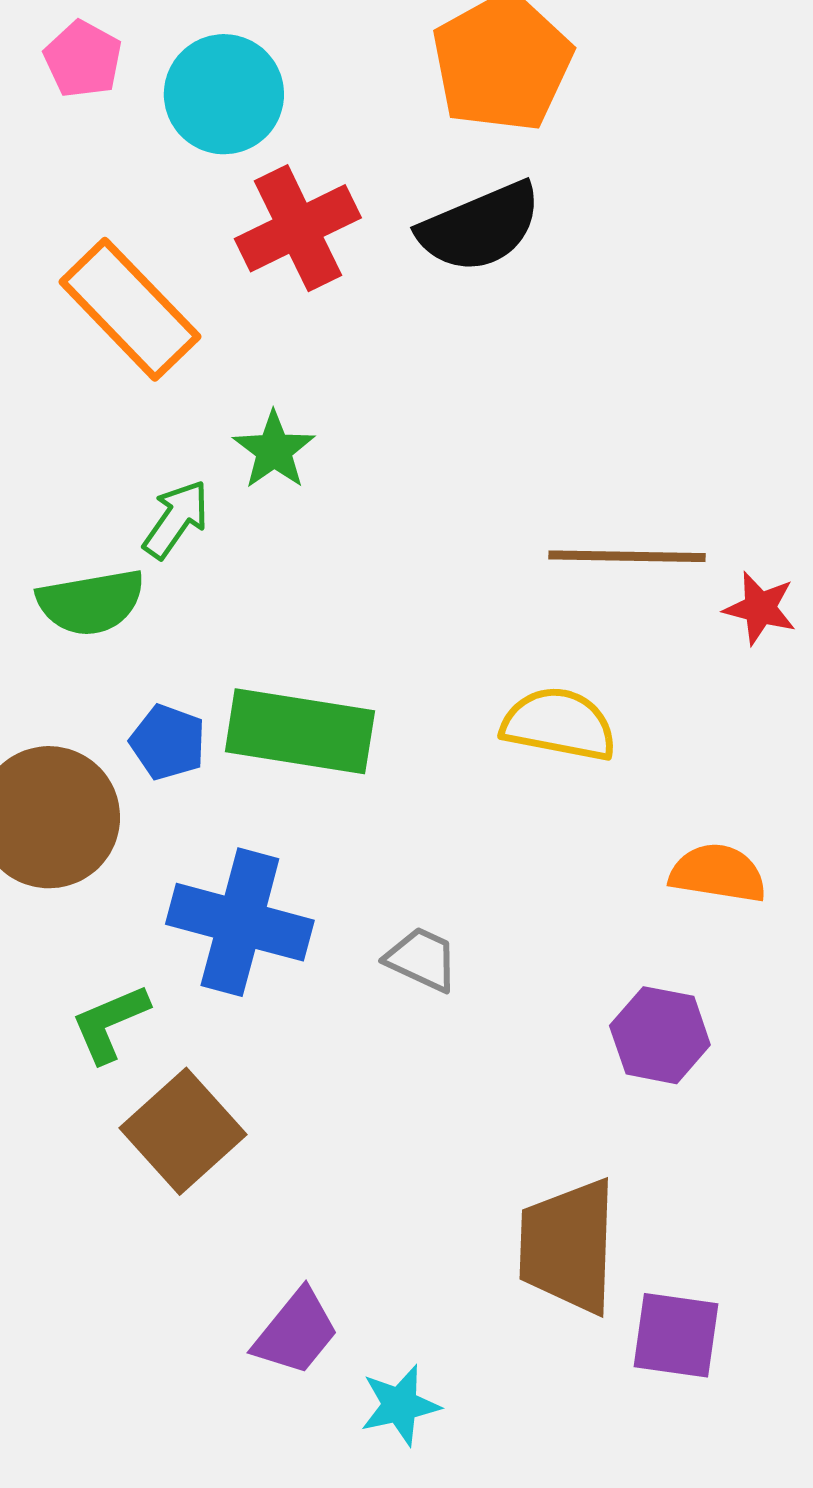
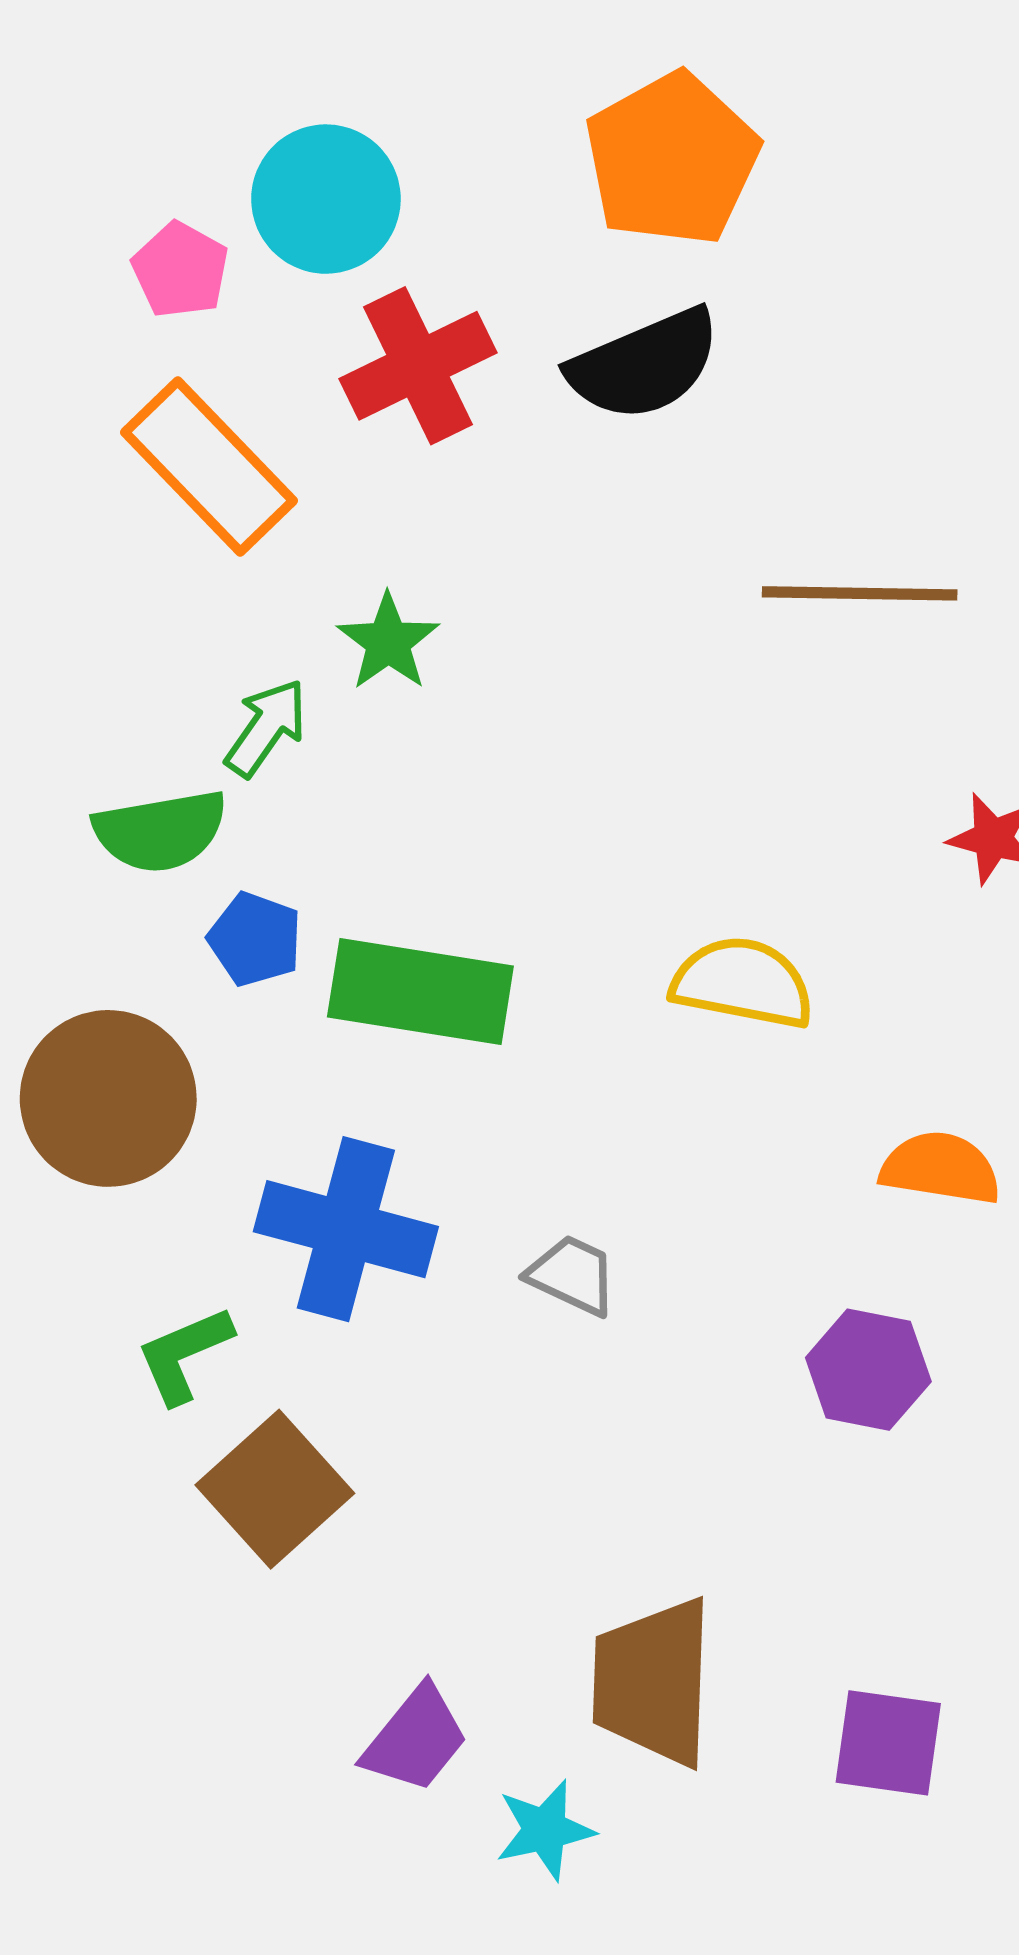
pink pentagon: (83, 59) -> (180, 270), moved
brown line: (627, 556) -> (860, 593), moved
blue pentagon: (168, 742) -> (255, 939), moved
brown trapezoid: (568, 1246) -> (653, 1682), moved

